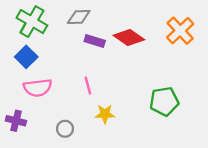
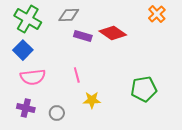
orange cross: (180, 31) -> (157, 14), moved, size x0.7
purple cross: (16, 121) -> (26, 108), moved

